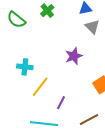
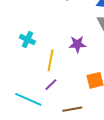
yellow line: (40, 87) -> (51, 60), moved, turned -45

